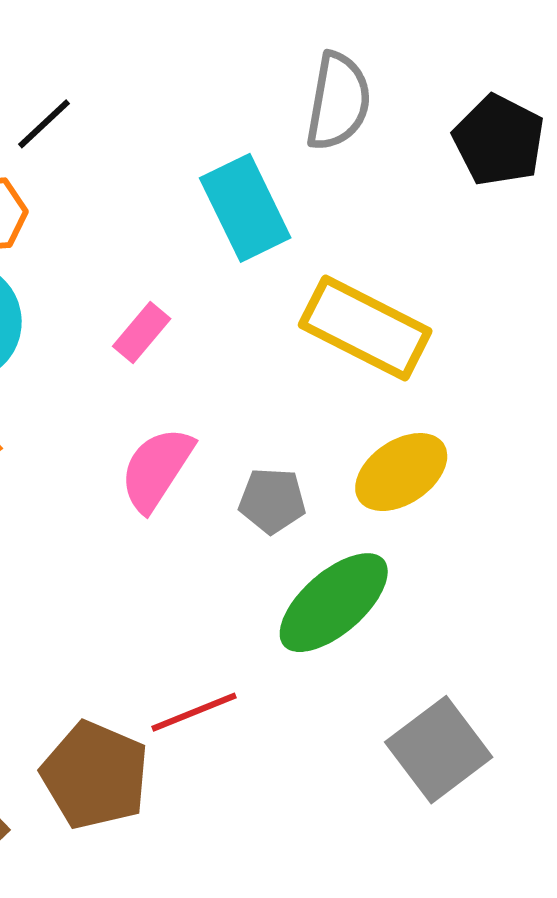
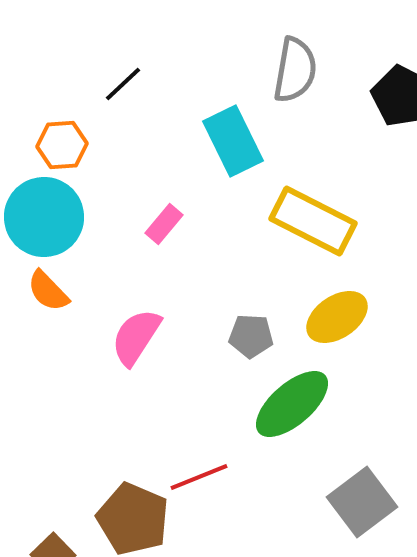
black line: (44, 124) -> (123, 84), moved
pink semicircle: (157, 469) -> (136, 337), moved

